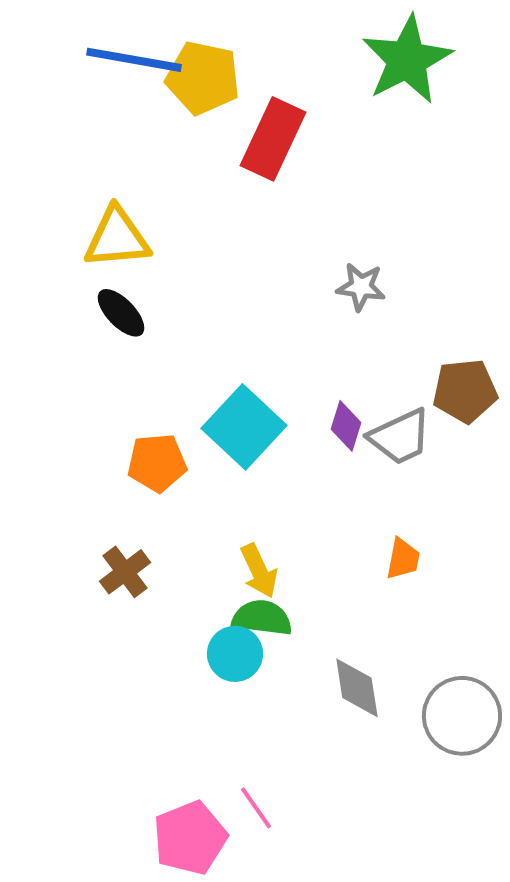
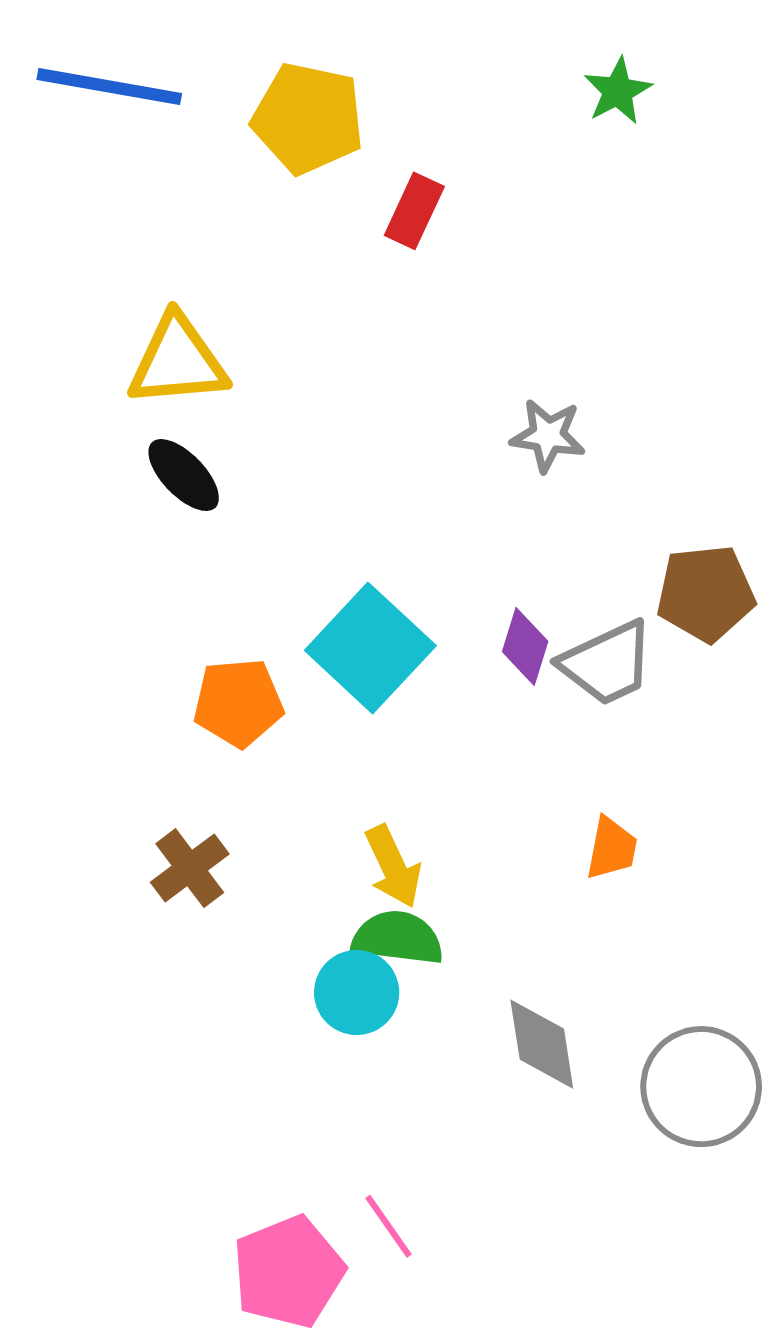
blue line: (134, 60) -> (109, 86), moved
green star: (407, 60) -> (618, 91), size x0.5
red rectangle: (273, 139) -> (414, 211), size x0.6

